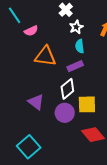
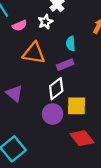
white star: (76, 27) -> (45, 22), moved
purple triangle: (36, 102) -> (14, 93), moved

